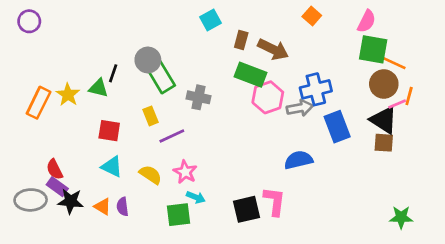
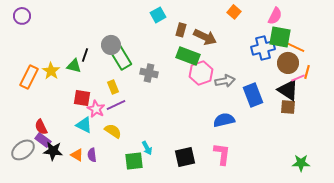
blue cross: (316, 89) -> (263, 48), moved
purple line: (172, 136) -> (116, 105), moved
pink star: (185, 172) -> (96, 109), moved
cyan arrow: (196, 197) -> (147, 148), turned 40
gray ellipse: (31, 200) -> (23, 150), turned -35
pink L-shape: (274, 201) -> (222, 154), moved

